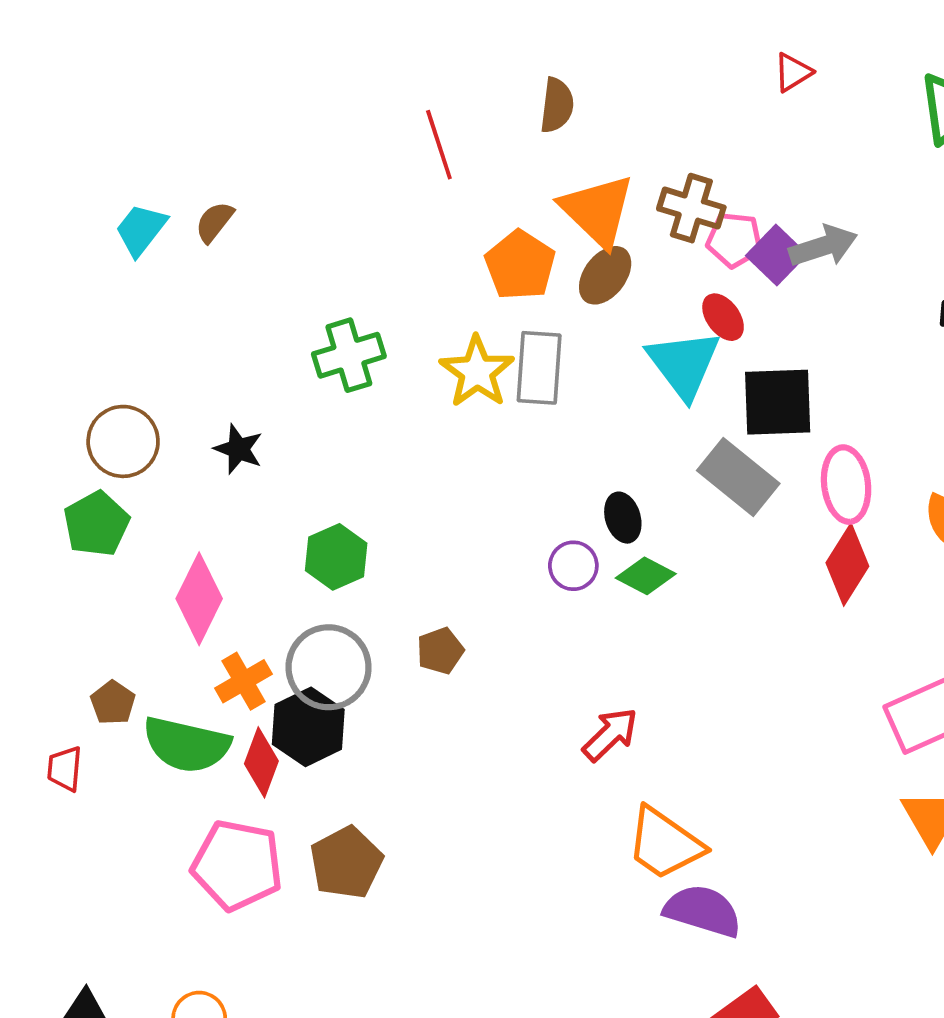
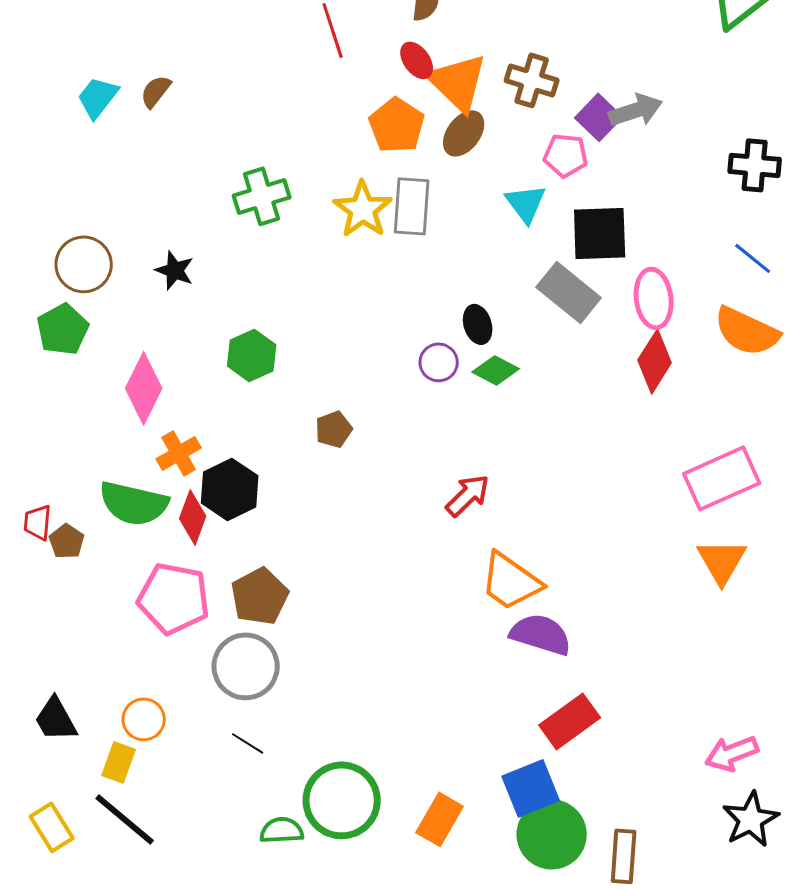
pink pentagon: (734, 240) -> (566, 155), moved
red ellipse: (723, 317) -> (417, 60), moved
cyan triangle: (684, 364) -> (526, 203), size x0.7
gray circle: (329, 667) -> (246, 666), moved
brown pentagon: (113, 703) -> (67, 541), moved

